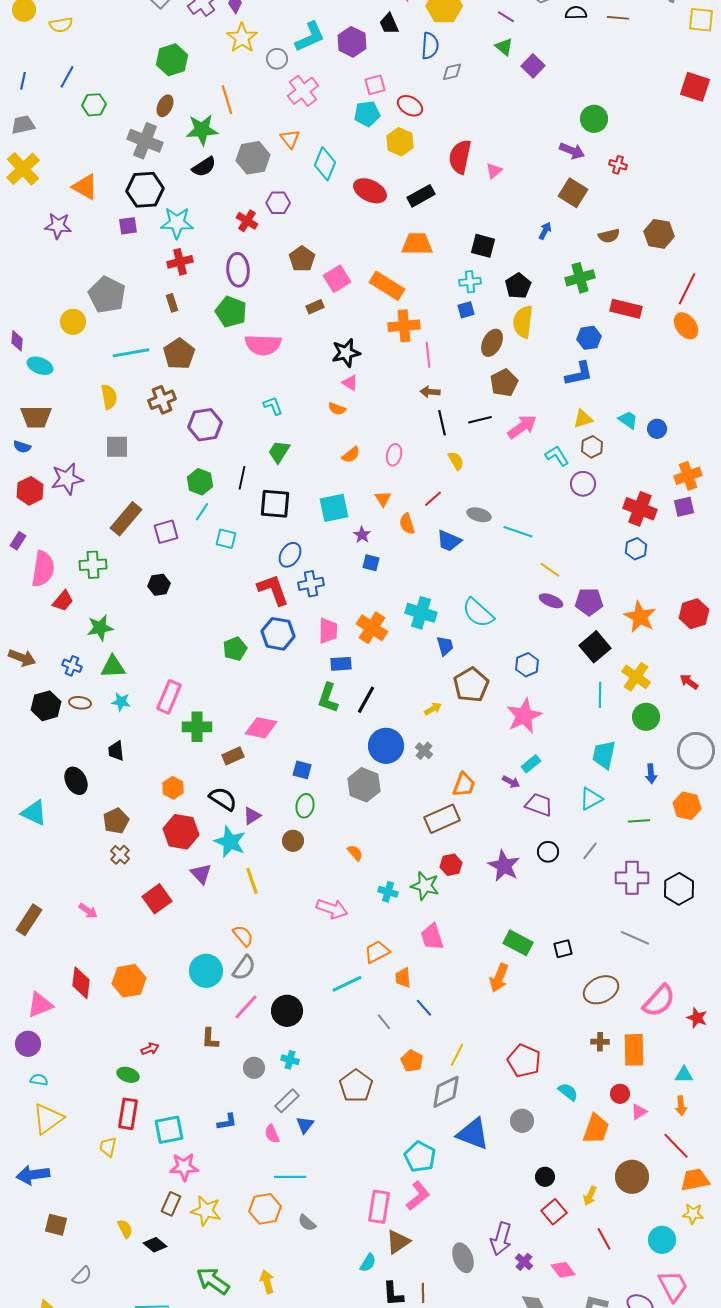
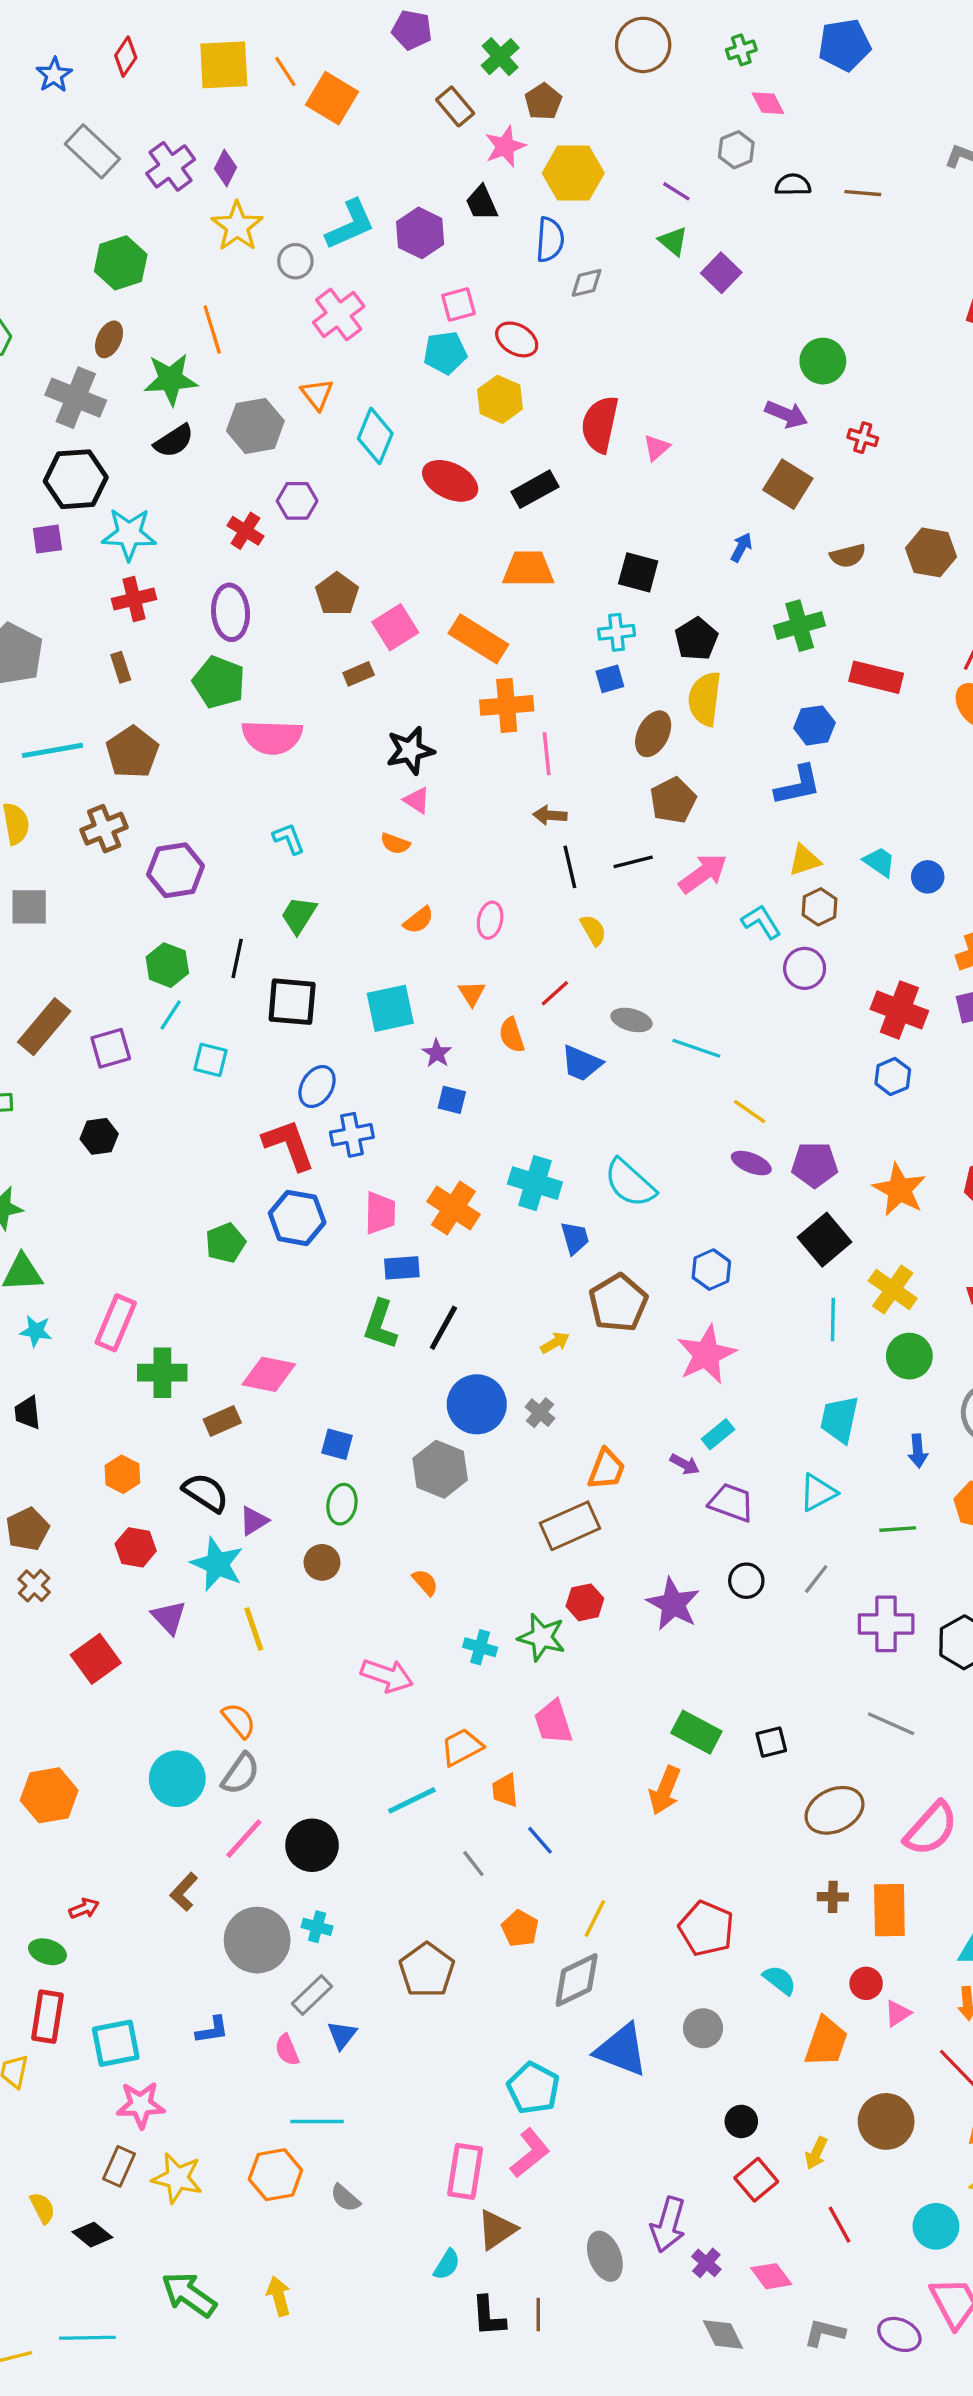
red hexagon: (181, 832) -> (136, 1547), size x0.7
brown L-shape: (210, 1039) -> (184, 1892), turned 40
gray circle: (254, 1068) -> (257, 1940), size x1.8

